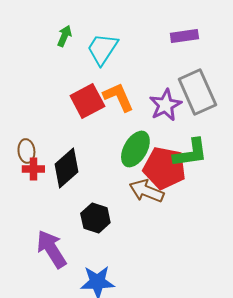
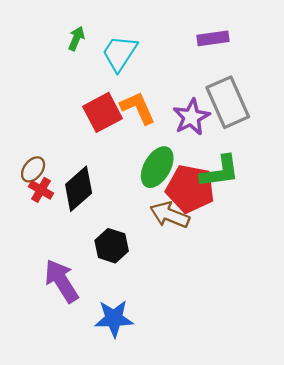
brown ellipse: (26, 151) -> (33, 169), turned 45
red cross: (33, 169) -> (41, 190), turned 30

